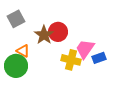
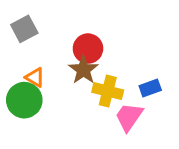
brown star: (44, 35) -> (83, 70), moved
pink trapezoid: (85, 49) -> (129, 117), moved

